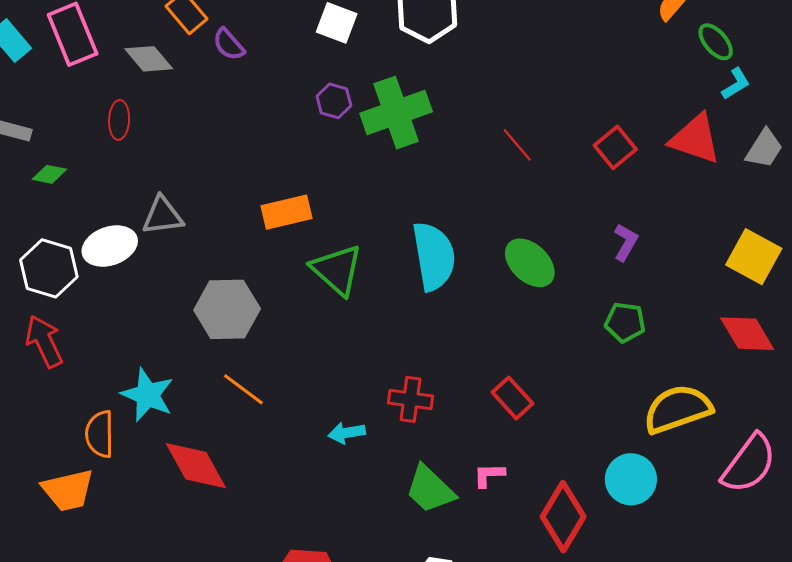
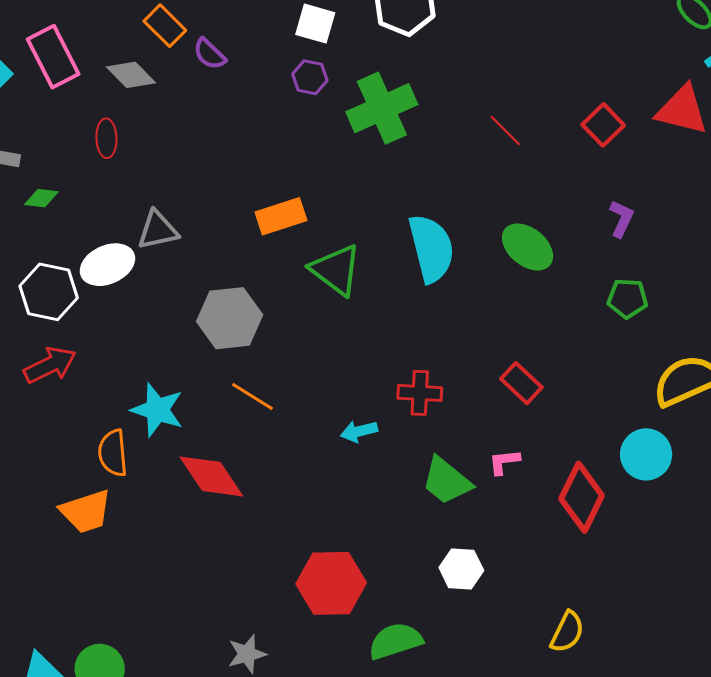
purple hexagon: (334, 101) -> (310, 77), moved
red arrow: (44, 341) -> (50, 365), turned 94

